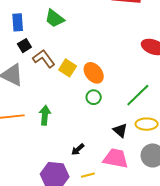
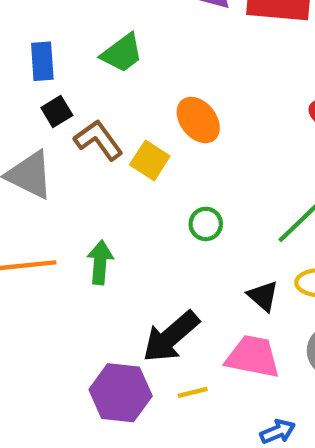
green trapezoid: (54, 18) -> (122, 53), turned -75
orange ellipse: (94, 73) -> (198, 120), moved
black arrow: (78, 149) -> (171, 337), size x2.0

